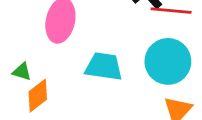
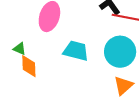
orange diamond: (38, 96) -> (29, 66), turned -60

